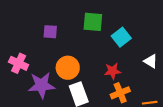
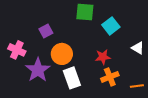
purple square: (50, 32) -> (46, 31), moved, turned -32
purple star: (42, 85) -> (38, 70), turned -30

